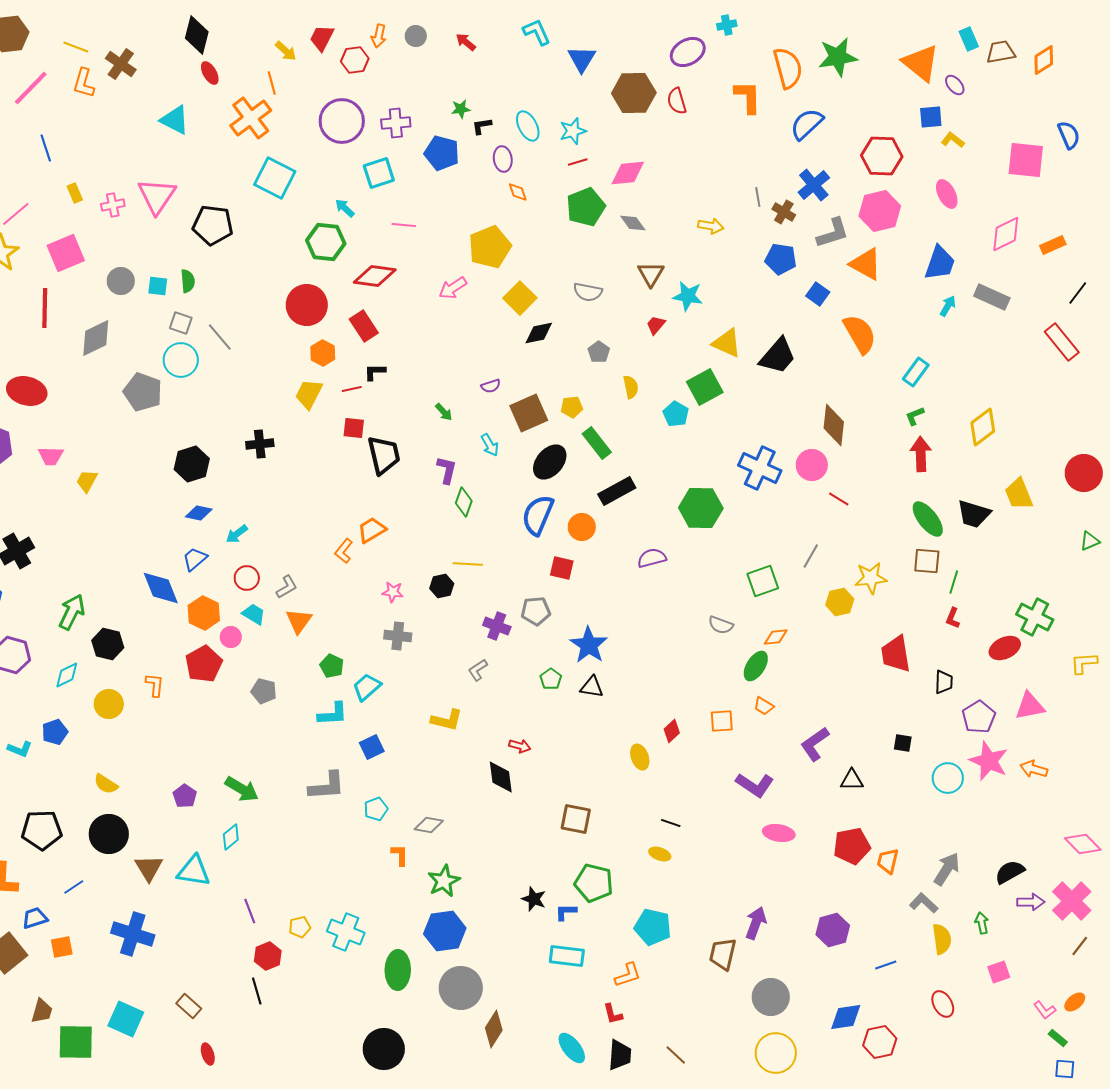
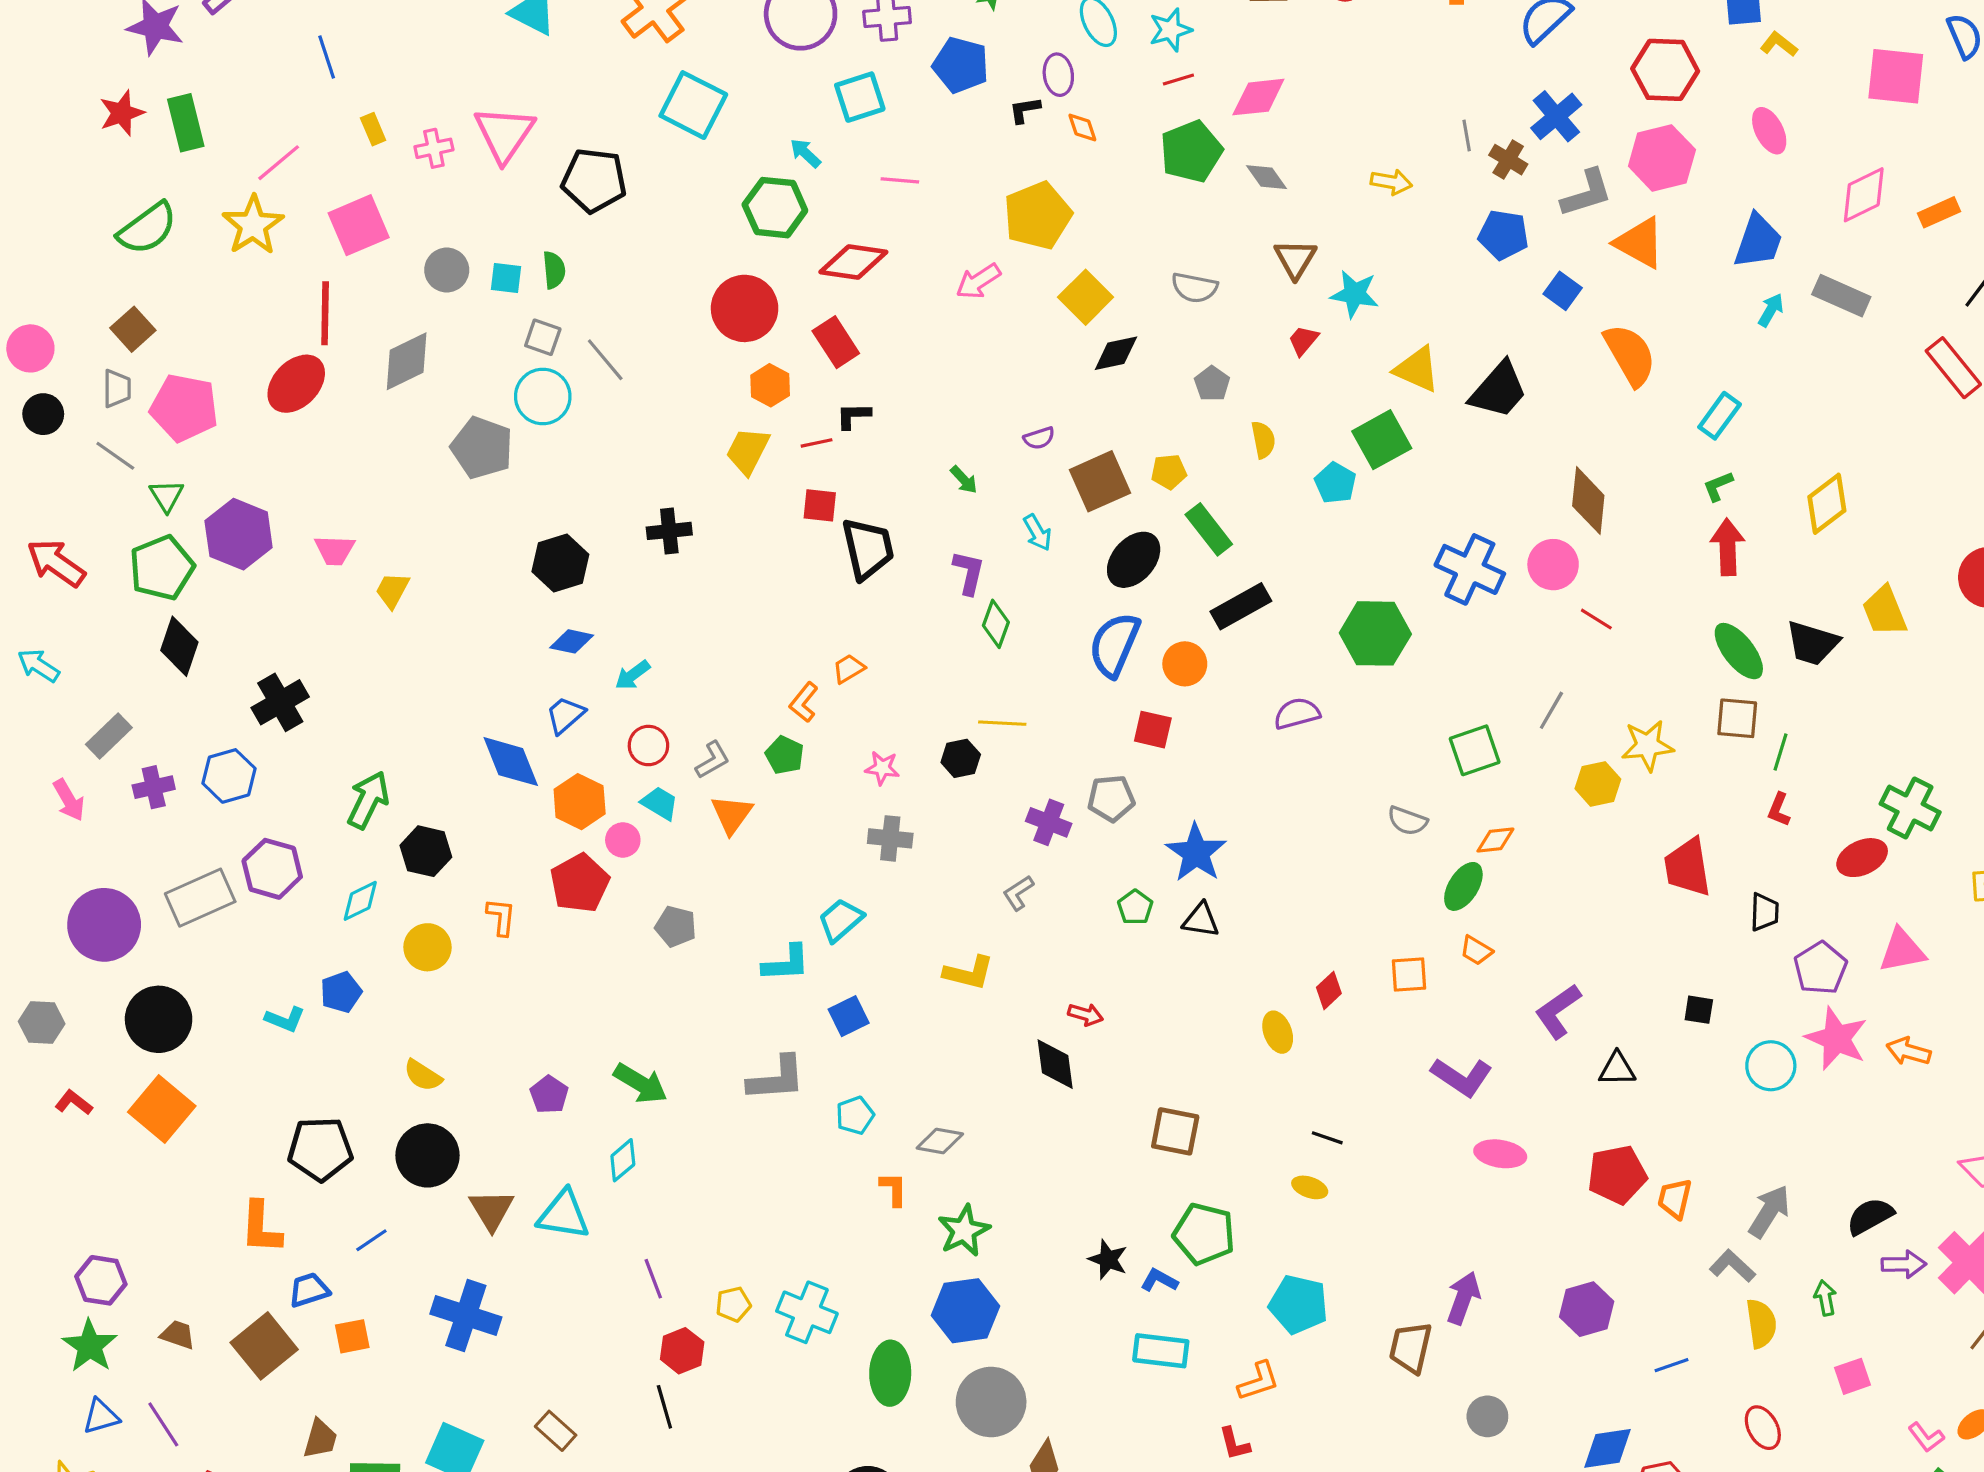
black L-shape: (482, 126) -> (1025, 110), moved
red ellipse: (27, 391) -> (296, 384), moved, turned -60
orange trapezoid: (372, 530) -> (849, 669), size x0.7
green pentagon: (332, 666) -> (785, 755), moved
blue L-shape: (566, 912) -> (1159, 1280), turned 30
gray circle: (771, 997) -> (1487, 1416), size x0.7

